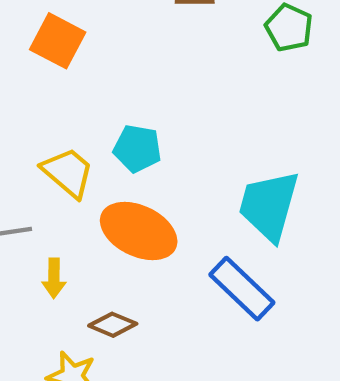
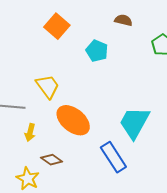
cyan pentagon: (137, 149) -> (97, 51), moved

